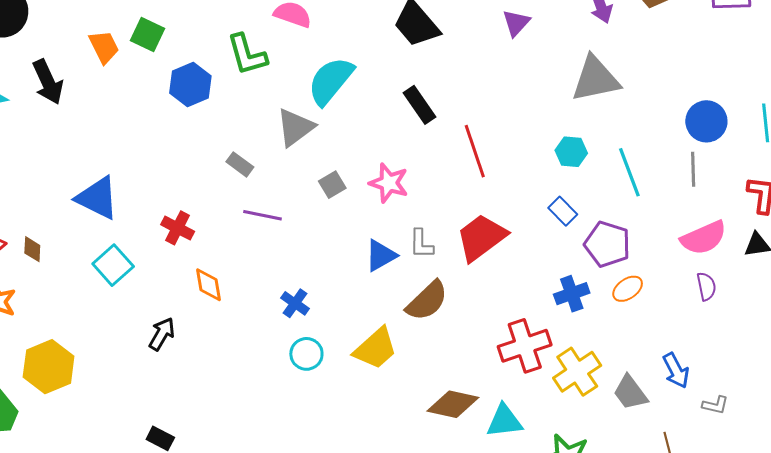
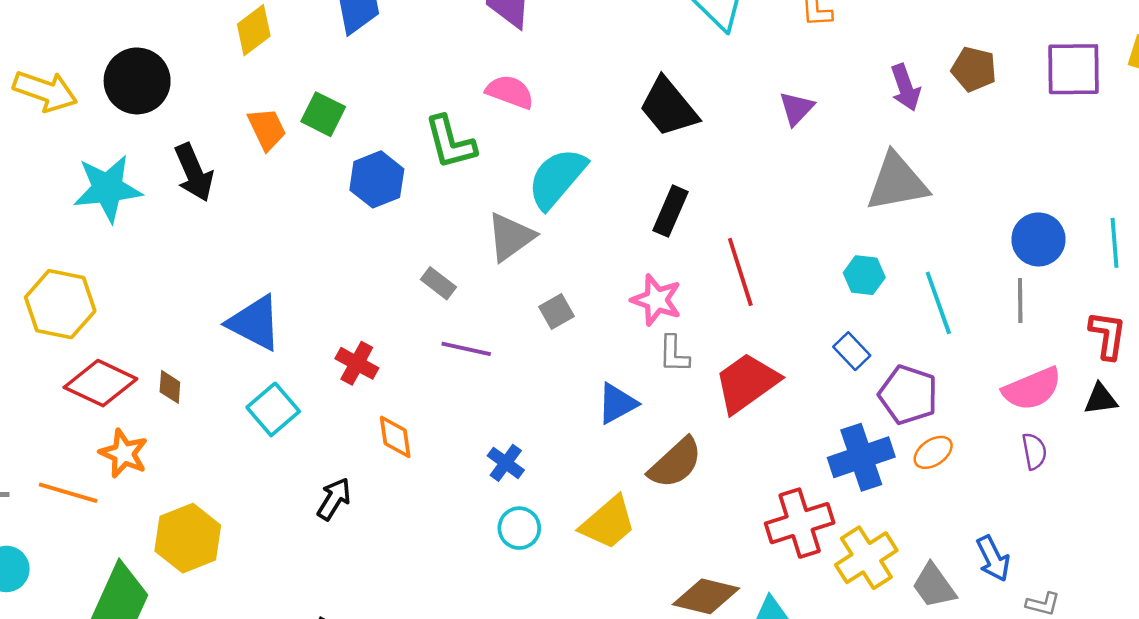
black rectangle: (420, 105) -> (671, 211), turned 57
pink star: (389, 183) -> (656, 300), moved
gray L-shape: (421, 244) -> (674, 354), moved
blue cross: (572, 294) -> (861, 457), size x1.4

